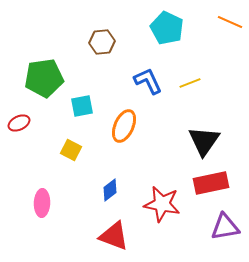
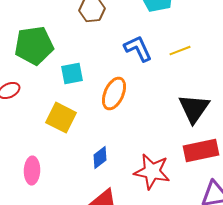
yellow square: (71, 150) -> (61, 118), size x1.4

